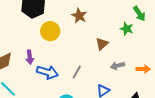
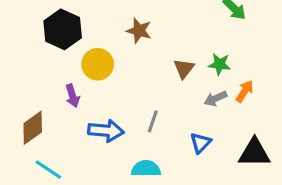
green star: (127, 29) -> (220, 64), moved
purple arrow: (30, 57) -> (72, 96), moved
orange arrow: (143, 69) -> (245, 91), moved, turned -48

